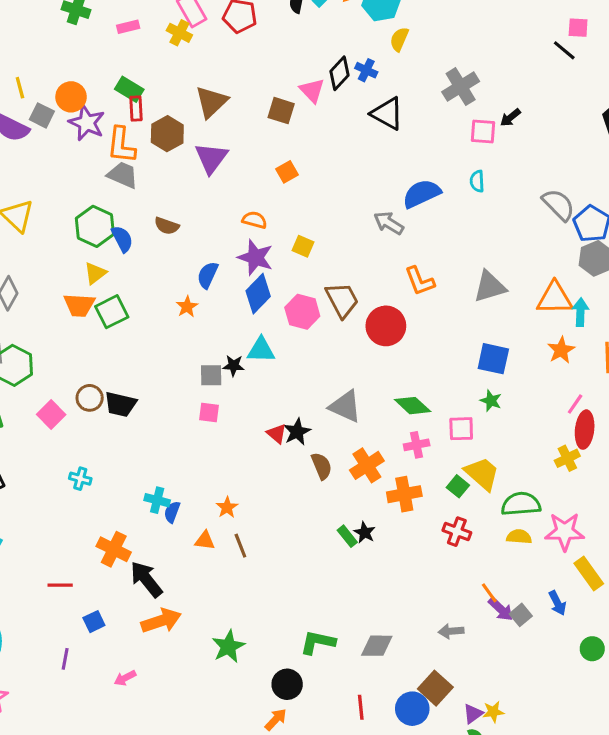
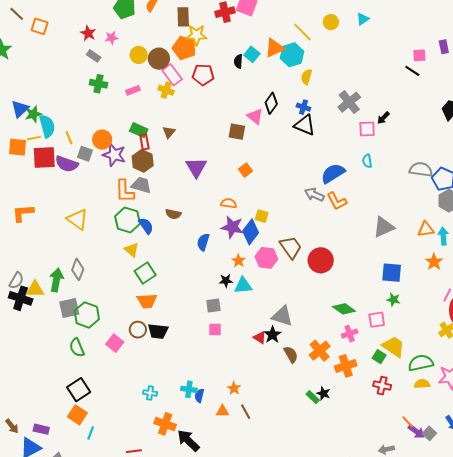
blue cross: (366, 70) -> (303, 107), moved
brown triangle: (211, 102) -> (169, 132), moved, size x0.6
brown hexagon: (167, 134) -> (143, 161), moved
orange L-shape: (121, 145) -> (125, 191), moved
gray semicircle: (558, 205) -> (421, 169), turned -30
yellow triangle: (95, 273) -> (132, 250), turned -35
orange L-shape: (420, 281) -> (337, 201), moved
blue diamond: (258, 294) -> (251, 232), moved
orange triangle: (555, 298) -> (426, 229), size x0.7
orange trapezoid: (79, 305) -> (147, 301), moved
orange star: (187, 307) -> (239, 261), moved
black star: (234, 366) -> (226, 281), moved
gray triangle: (345, 406) -> (282, 316), moved
cyan cross: (80, 479) -> (150, 393), moved

